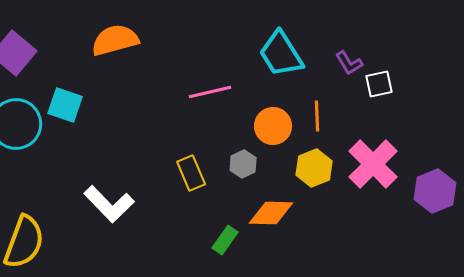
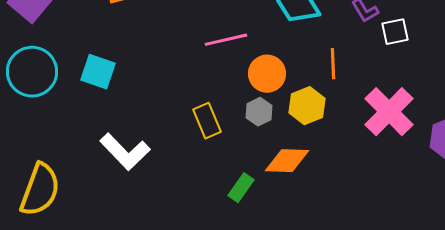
cyan square: (65, 105) -> (98, 72), moved
orange circle: (273, 126) -> (267, 74), moved
yellow hexagon: (314, 168) -> (307, 106), moved

